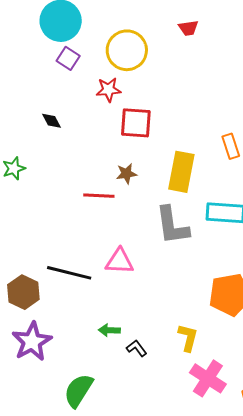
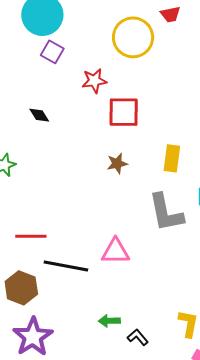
yellow circle: (127, 50) -> (133, 37), moved
yellow rectangle: (181, 172) -> (172, 158), size x0.7
red line: (99, 196) -> (31, 236), moved

